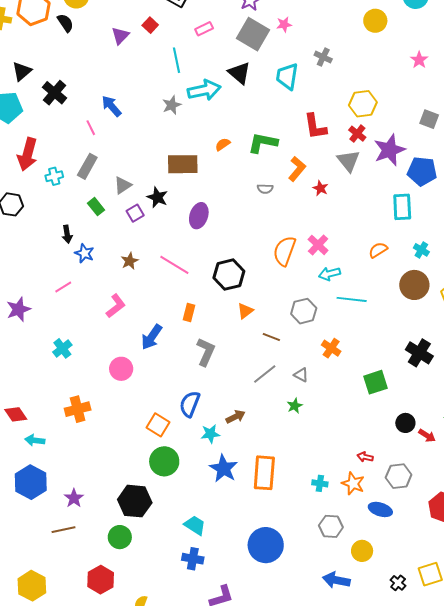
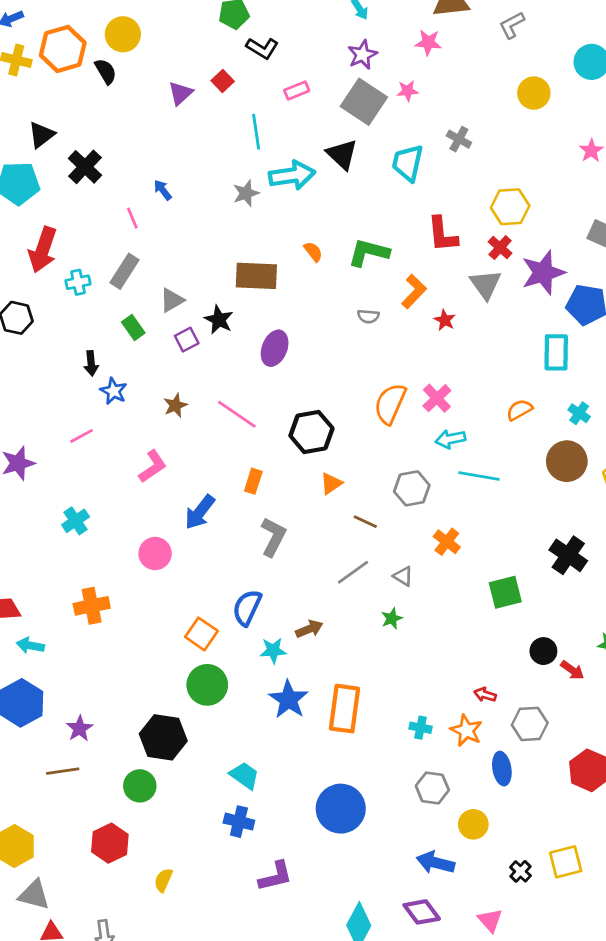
blue arrow: (111, 106) -> (163, 190), size x0.7
orange semicircle: (223, 144) -> (313, 252), turned 84
blue ellipse: (380, 509) -> (502, 769), turned 60

